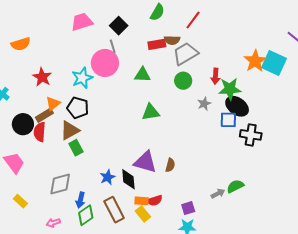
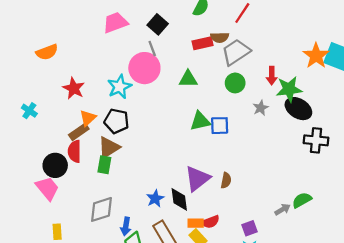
blue square: (228, 120) -> (220, 126), moved
black circle: (23, 124) -> (55, 165), moved
green rectangle: (76, 148) -> (104, 165), moved, turned 42
purple triangle: (145, 162) -> (197, 179), turned -50
yellow rectangle: (20, 201) -> (57, 232), turned 48

